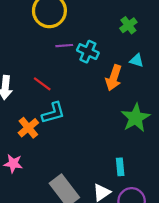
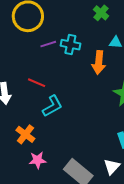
orange cross: (28, 128) -> (25, 134), moved
pink star: (13, 164) -> (38, 160), moved

